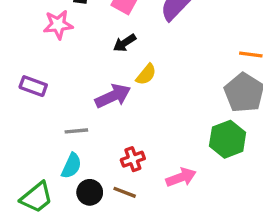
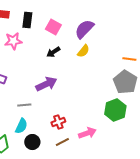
yellow semicircle: (146, 74) -> (83, 51), moved
brown line: (125, 192) -> (62, 142), moved, turned -48

